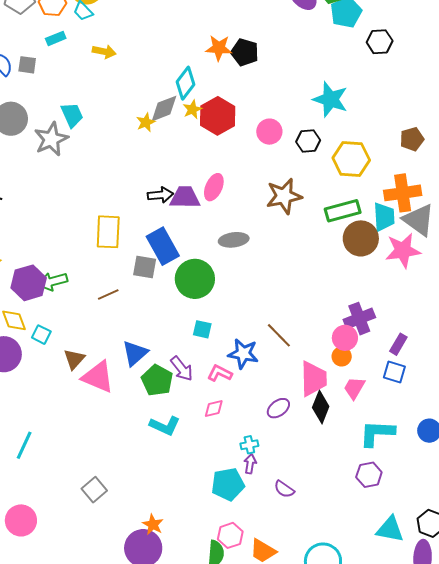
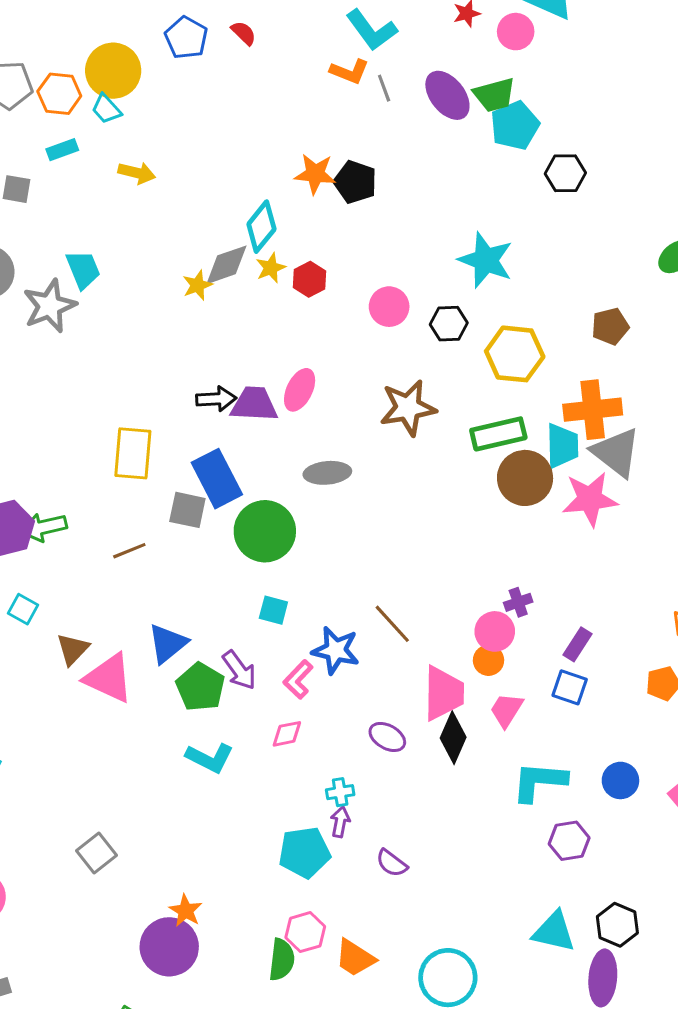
red hexagon: (218, 116) -> (309, 279), size x0.6
purple cross: (359, 319) -> (518, 602), size x0.6
pink L-shape: (220, 373) -> (298, 679), turned -75
purple ellipse: (278, 408) -> (387, 737), turned 65
purple hexagon: (369, 475) -> (569, 841), moved

